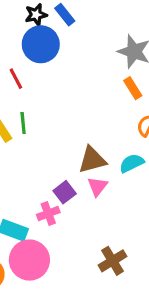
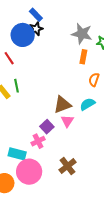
black star: (36, 15) -> (36, 29), moved
orange rectangle: (133, 88) -> (83, 57), turned 48
brown cross: (112, 261) -> (68, 166), moved

